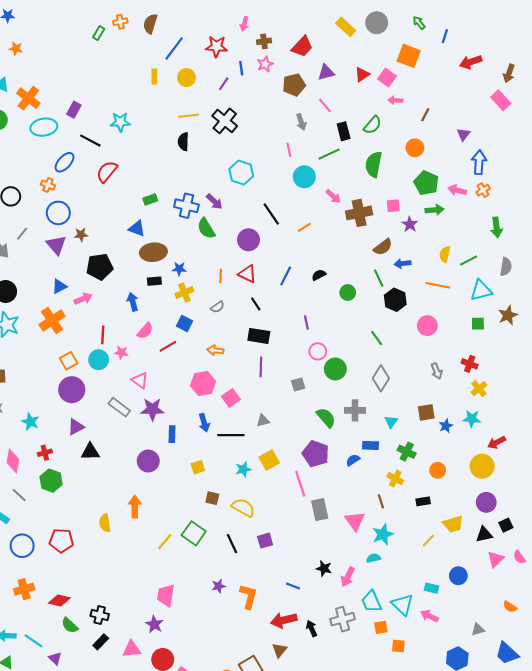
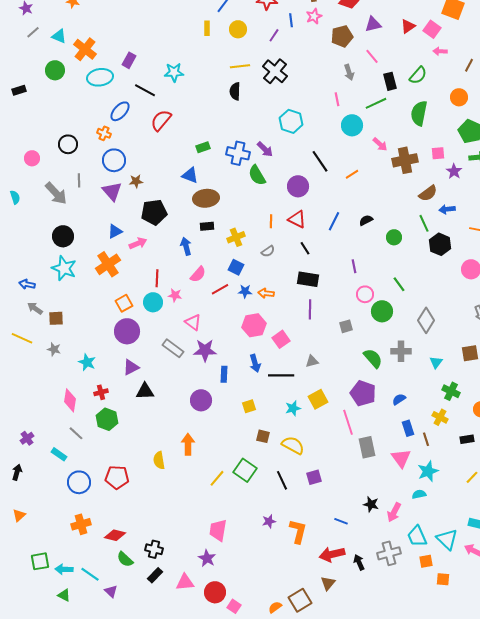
gray line: (22, 234) -> (79, 180), turned -40
blue star: (179, 269) -> (245, 291), moved
green line: (377, 338) -> (399, 284), moved
blue rectangle: (370, 445) -> (408, 428), moved, turned 70

